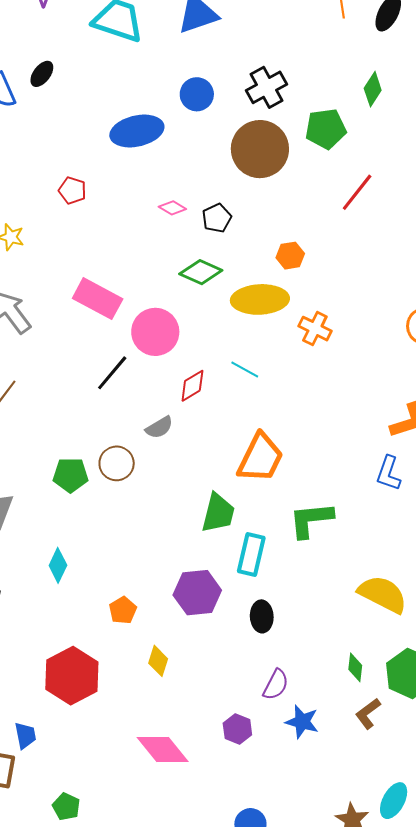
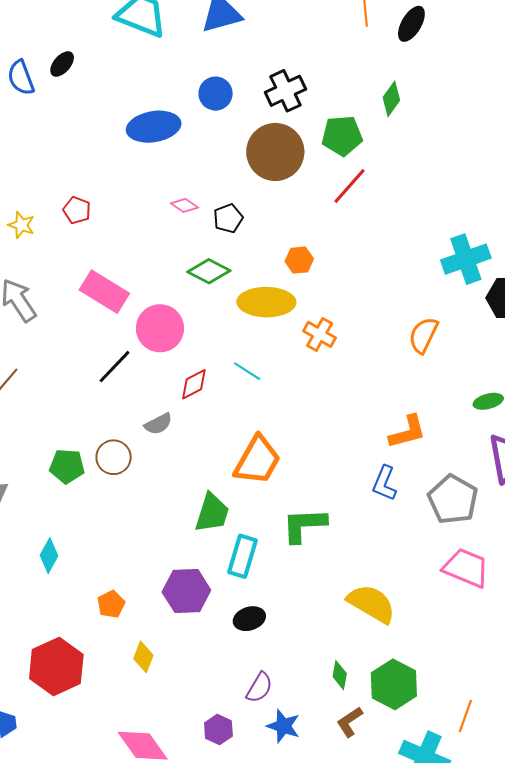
red pentagon: (72, 190) -> (77, 210), moved
red line: (357, 192) -> (349, 186), moved
black ellipse: (262, 616) -> (249, 619), turned 72

